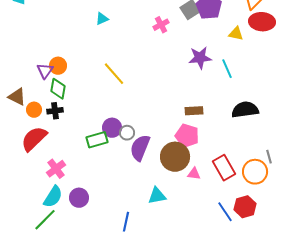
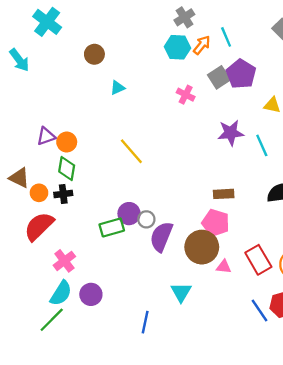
pink cross: (161, 25) -> (186, 95), turned -35
purple triangle: (45, 71) -> (46, 136), moved, turned 36
cyan triangle: (157, 196) -> (181, 292), turned -48

